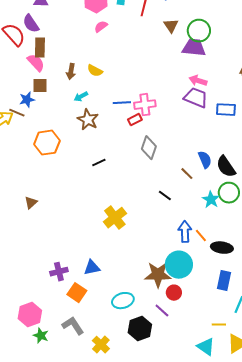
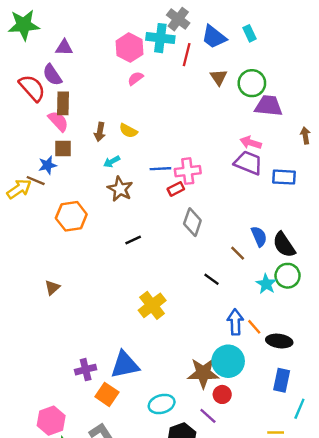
purple trapezoid: (194, 48) -> (269, 106), moved
blue triangle: (92, 268) -> (125, 365), size x1.5

